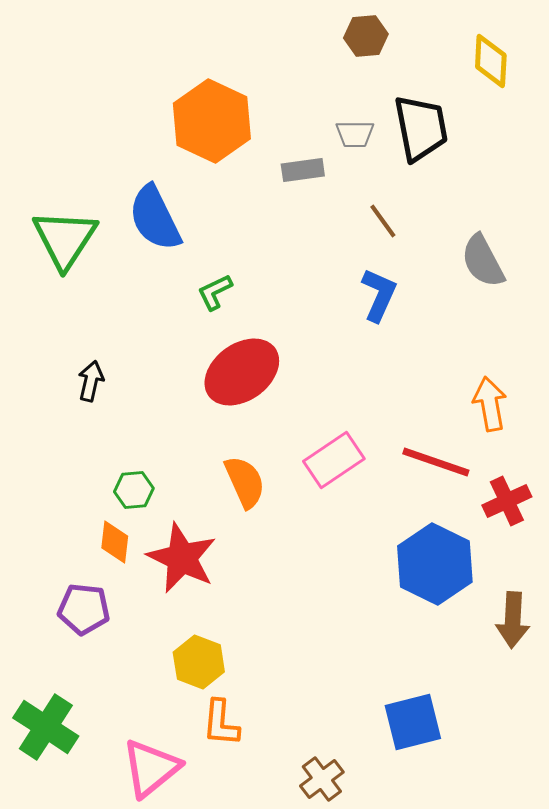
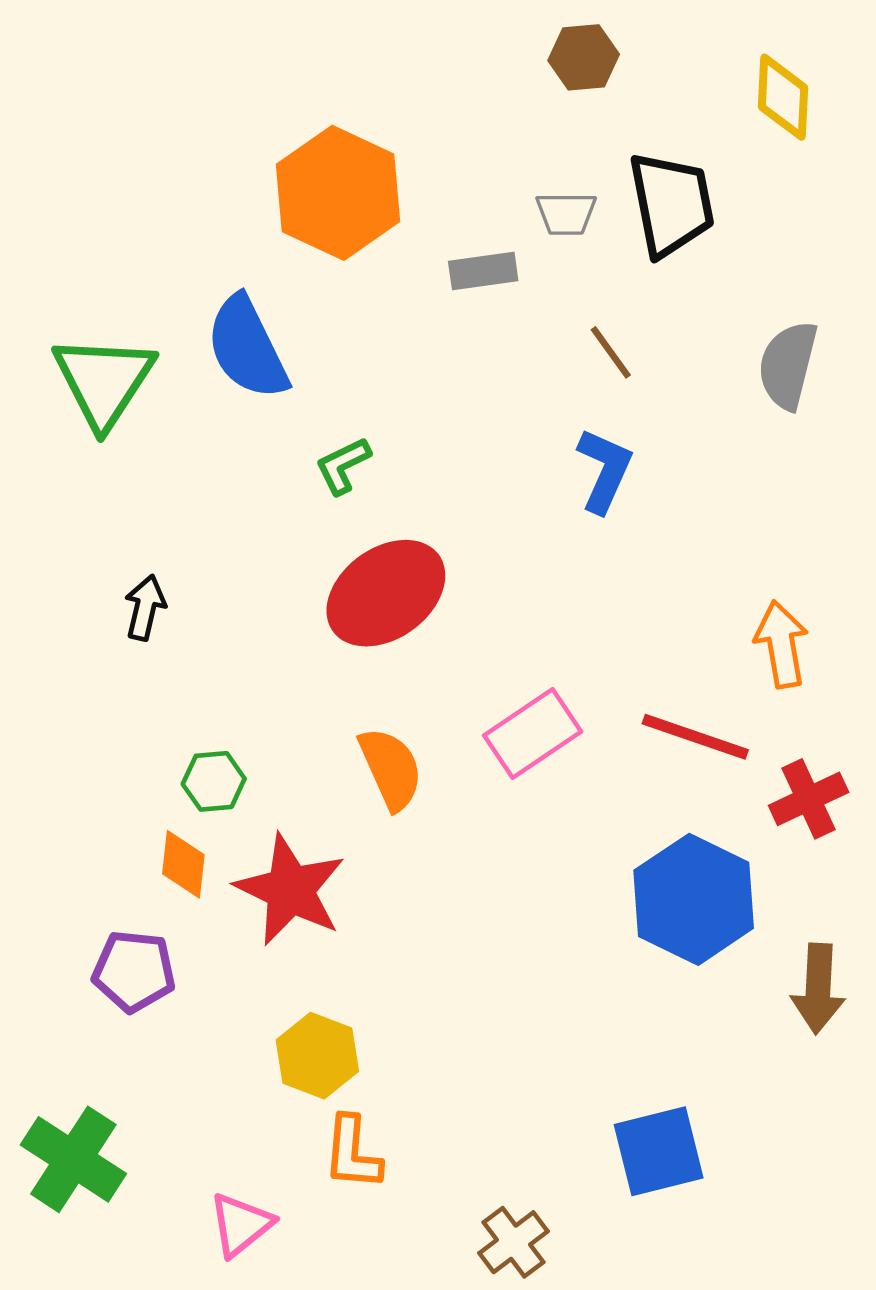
gray semicircle: (483, 261) -> (788, 365), moved, turned 42
pink triangle: (151, 768) -> (241, 1225), size x0.7

